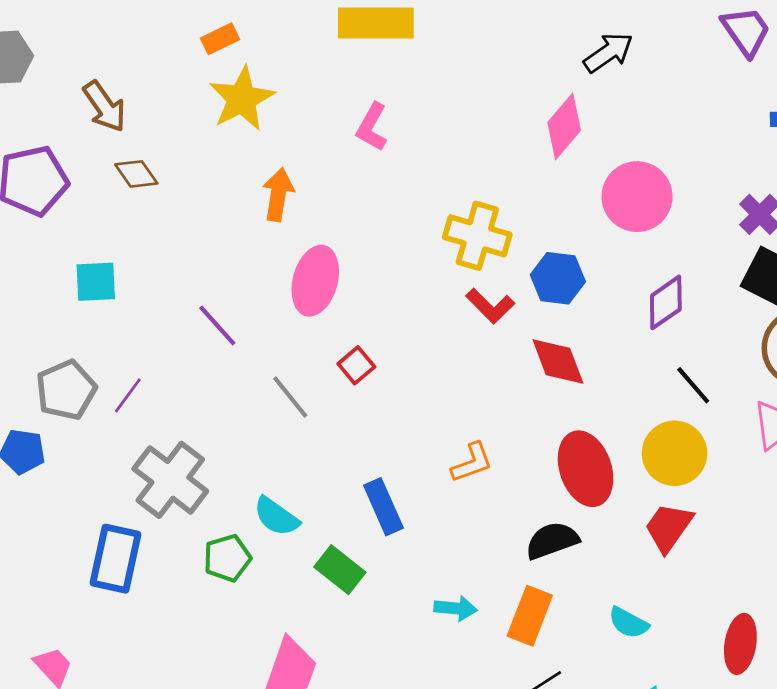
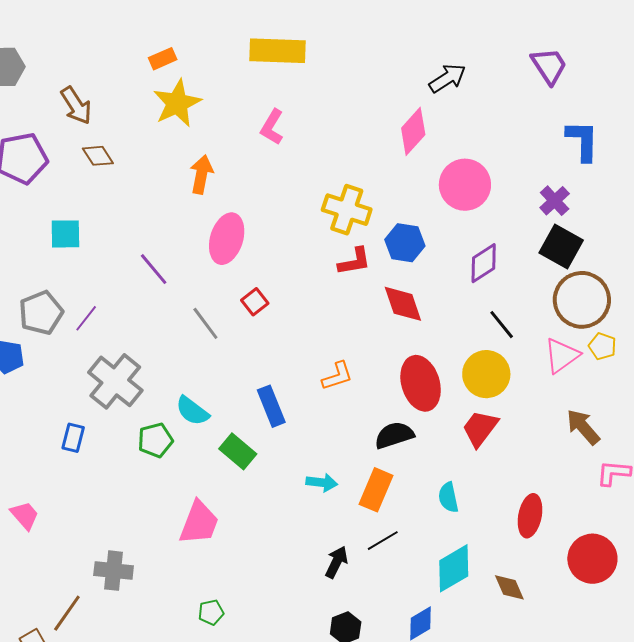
red L-shape: (490, 306) -> (354, 261), turned -57
blue rectangle: (115, 559) -> (73, 438), size x0.6
cyan semicircle: (628, 623) -> (448, 497), turned 48

